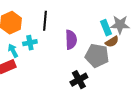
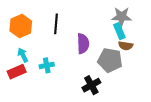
gray star: (120, 25) -> (121, 17), moved
brown semicircle: (112, 42) -> (126, 46), turned 40
cyan cross: (30, 43) -> (47, 65), moved

